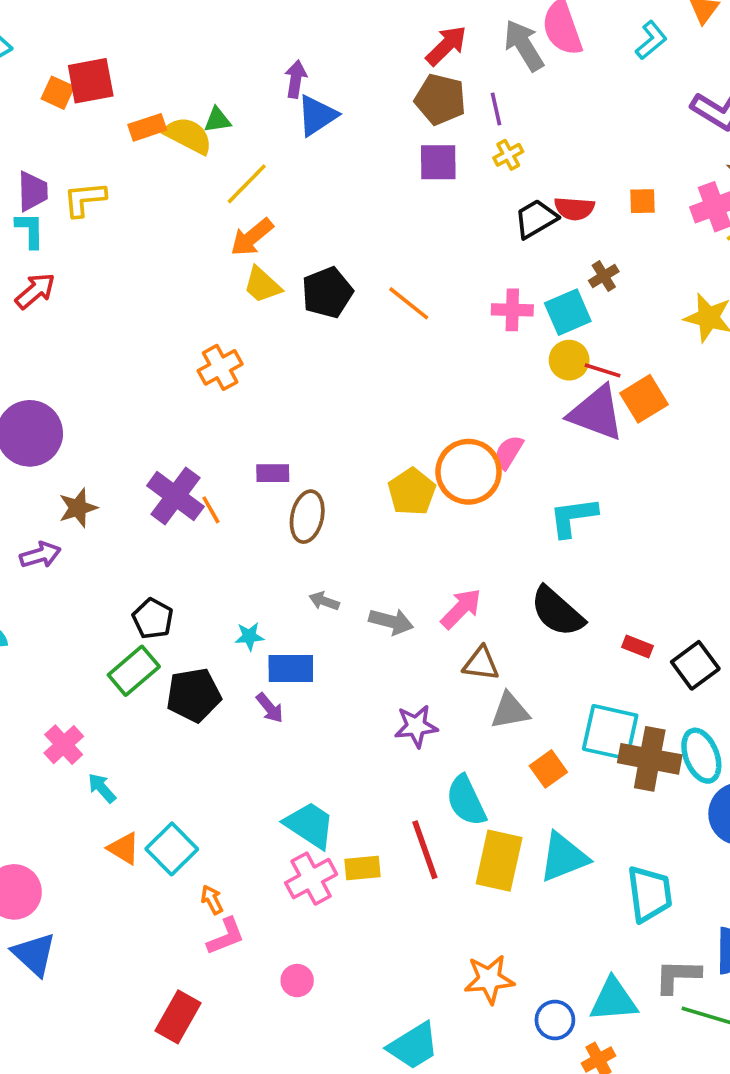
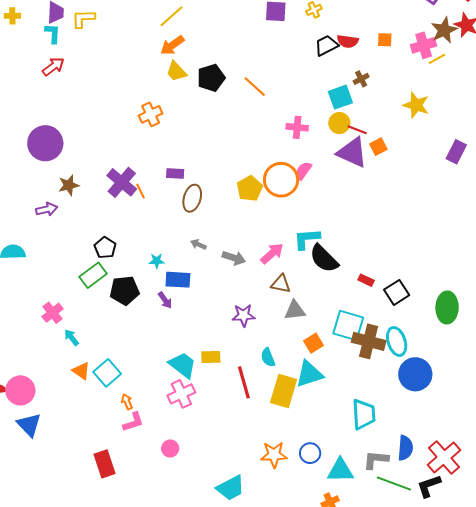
pink cross: (512, 310) -> (297, 127), moved
orange square: (644, 399) -> (378, 147), size x0.7
cyan L-shape: (573, 517) -> (307, 239), moved
cyan semicircle: (466, 801) -> (268, 357), size x0.7
cyan triangle: (564, 857) -> (309, 374), moved
yellow rectangle: (363, 868) -> (211, 357), moved
red rectangle: (178, 1017) -> (104, 464), turned -52
blue circle: (555, 1020) -> (310, 453), moved

